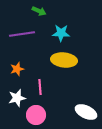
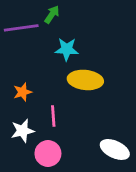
green arrow: (39, 11) -> (52, 14), turned -80
cyan star: (61, 33) -> (67, 49), moved
purple line: (22, 34) -> (21, 28), moved

